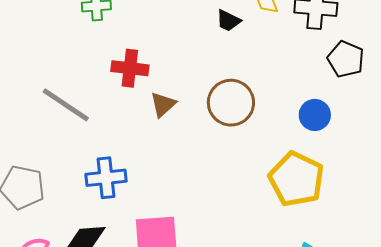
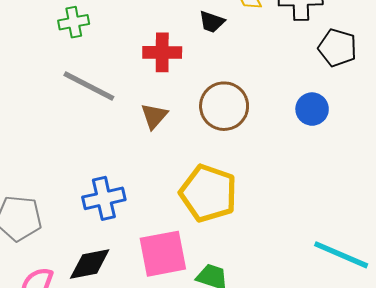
red cross: (130, 68) -> (162, 52), moved
gray line: (66, 105) -> (89, 86), moved
yellow pentagon: (296, 179) -> (208, 193), moved

